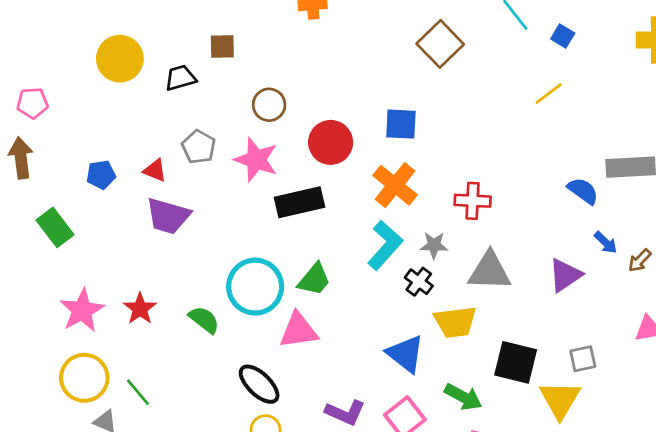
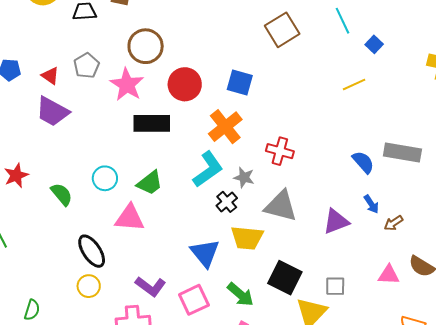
brown circle: (269, 105) -> (146, 46), size x1.4
cyan circle: (255, 287) -> (105, 178), size x0.6

